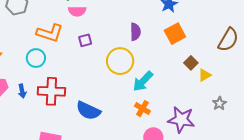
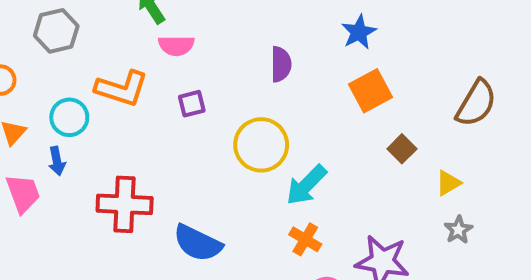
purple semicircle: (135, 32) -> (281, 64), moved
cyan circle: (36, 58) -> (69, 117), moved
yellow triangle: (205, 75) -> (448, 183), moved
blue arrow: (22, 91) -> (57, 161), moved

